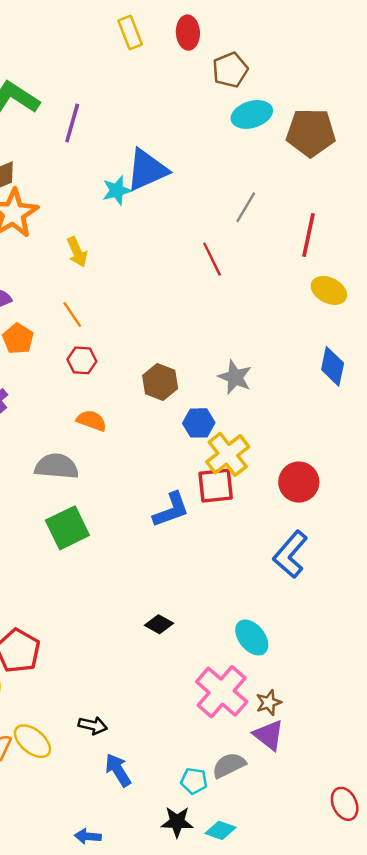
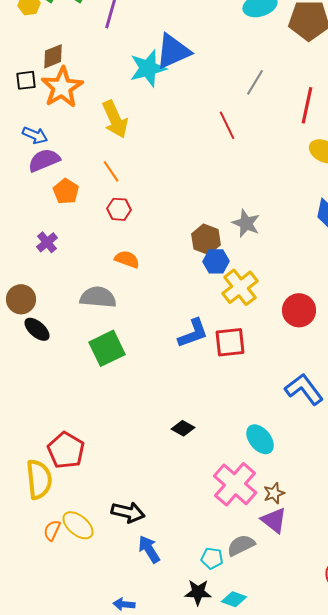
cyan star: (117, 190) -> (148, 68), size x1.5
yellow arrow: (77, 252) -> (115, 119), size x1.5
brown hexagon: (160, 382) -> (206, 239), moved
red square: (216, 486) -> (230, 342), moved
blue L-shape: (290, 554) -> (304, 389), moved, turned 102
black arrow: (93, 725) -> (128, 512), size x1.4

